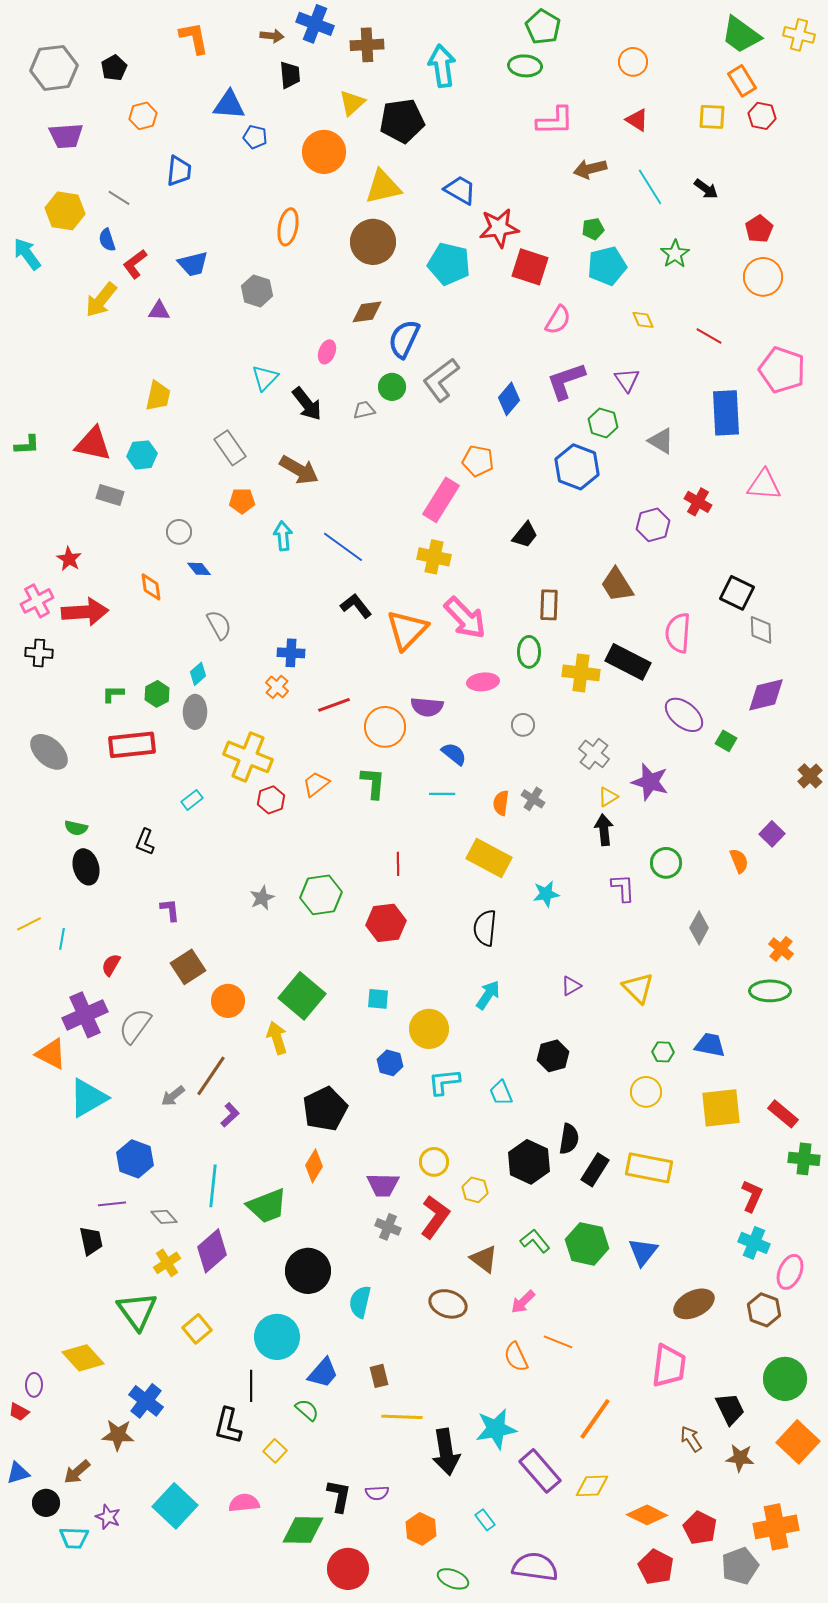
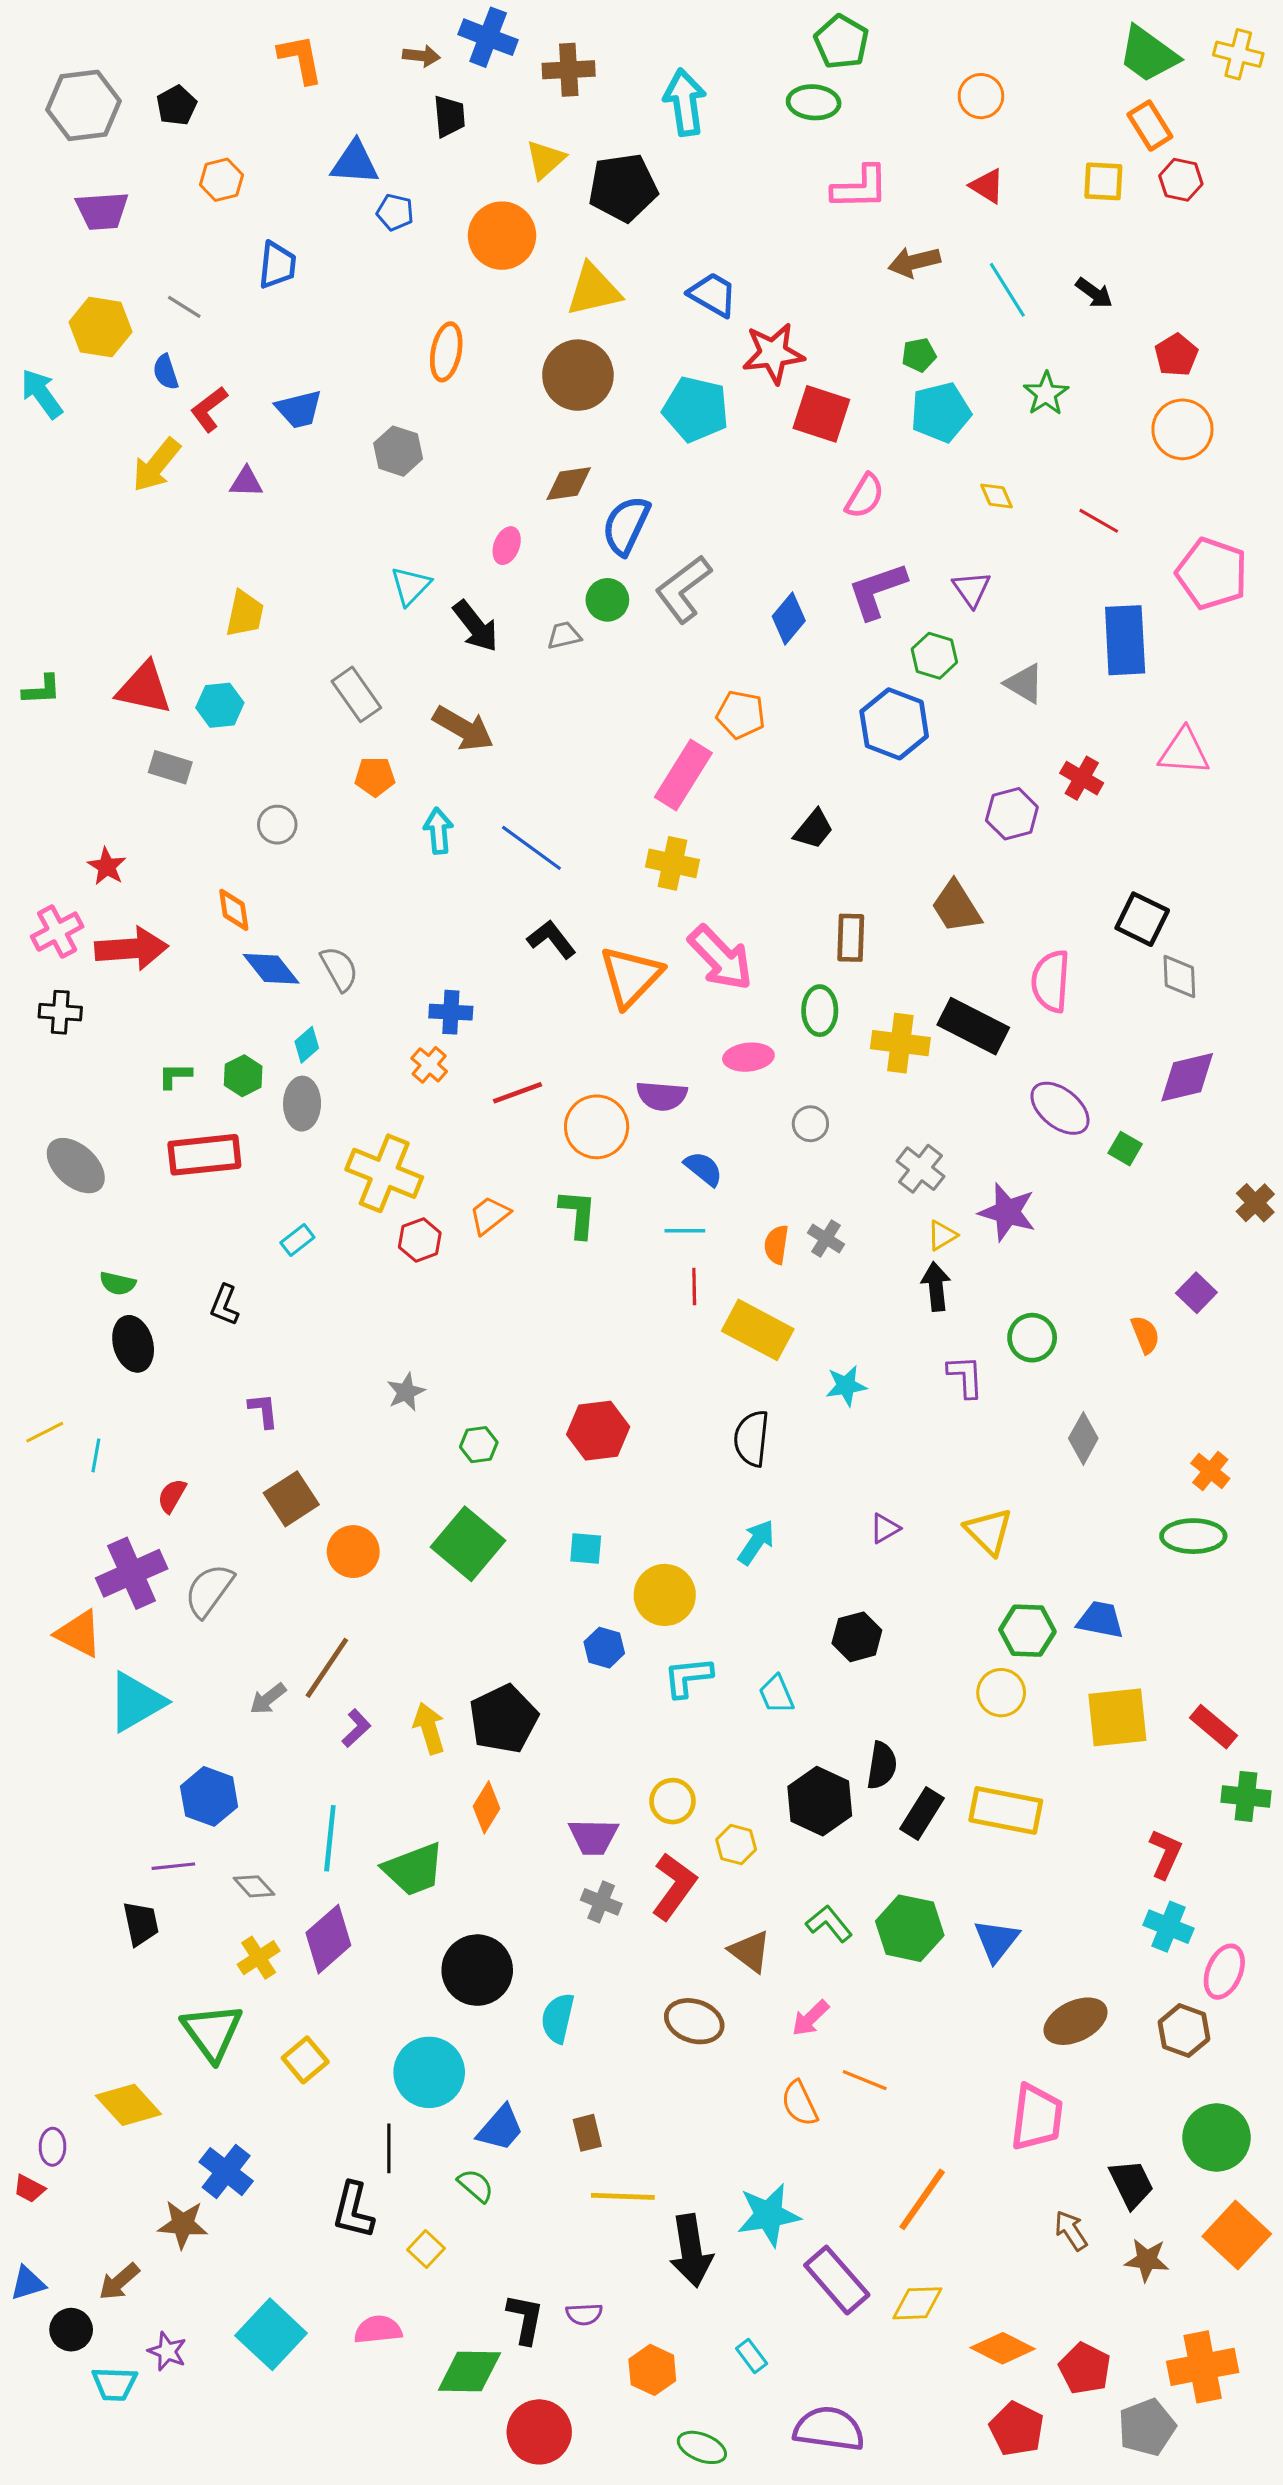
blue diamond: (199, 569) -> (271, 969), moved, size x1.5
red line: (398, 864) -> (694, 1287), moved
green hexagon: (321, 895) -> (479, 1445), moved, size x0.6
yellow arrow: (277, 1038) -> (429, 1728), moved
green hexagon: (663, 1052) -> (1027, 1631), size x1.6

